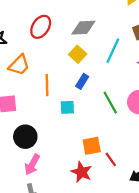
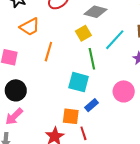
blue rectangle: (82, 81) -> (91, 105), moved
green line: (110, 102) -> (92, 59), moved
cyan square: (67, 107) -> (79, 82), moved, size x1.5

